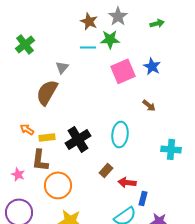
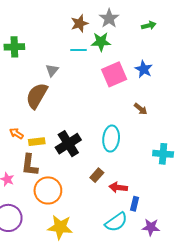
brown star: (89, 21) -> (80, 23), turned 30
green cross: (25, 44) -> (14, 47), turned 36

